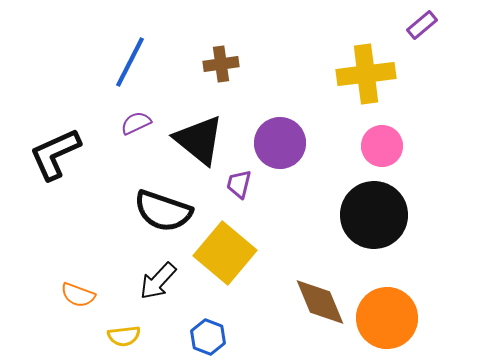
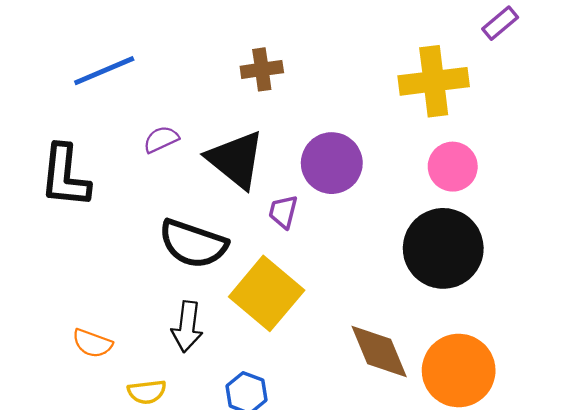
blue line: (130, 62) -> (104, 71), moved, turned 40
black L-shape: (55, 154) -> (65, 176), turned -60
black arrow: (158, 281) -> (187, 327), turned -36

